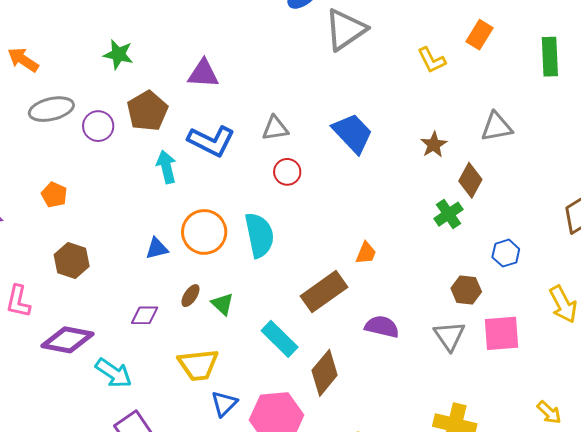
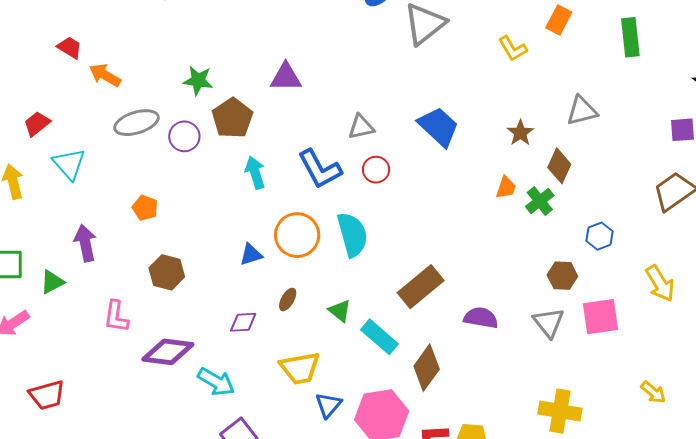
green star: (118, 54) -> (198, 80), moved
blue L-shape: (211, 141) -> (320, 169), moved, turned 39
orange trapezoid: (366, 253) -> (506, 188), moved
green triangle: (223, 304) -> (340, 311), moved

